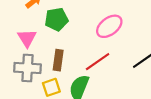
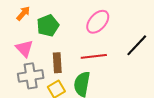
red line: (98, 62) -> (94, 56), turned 40

